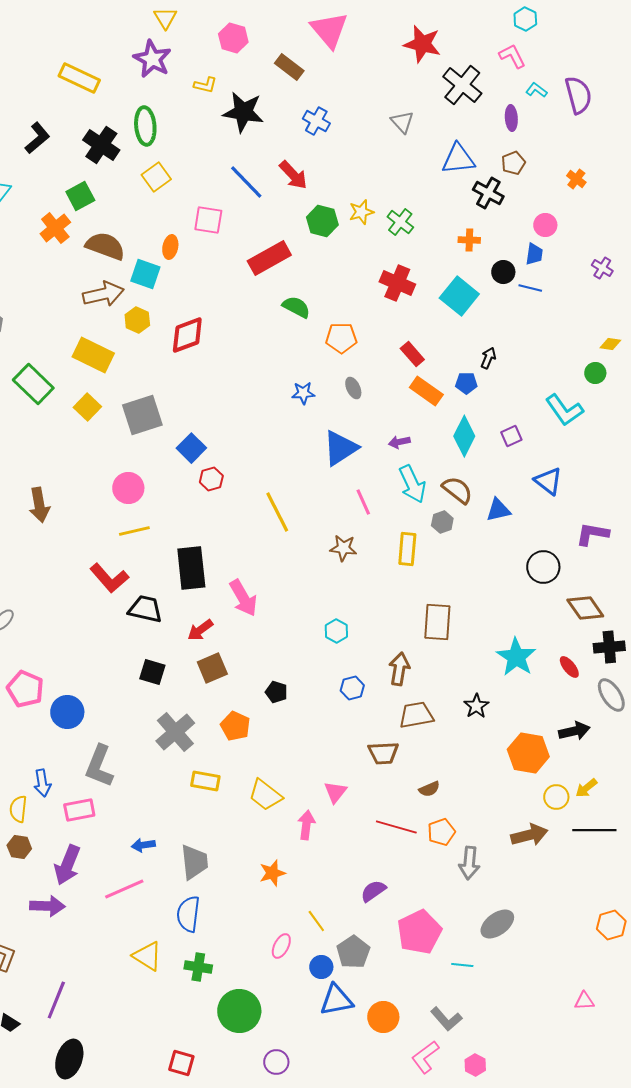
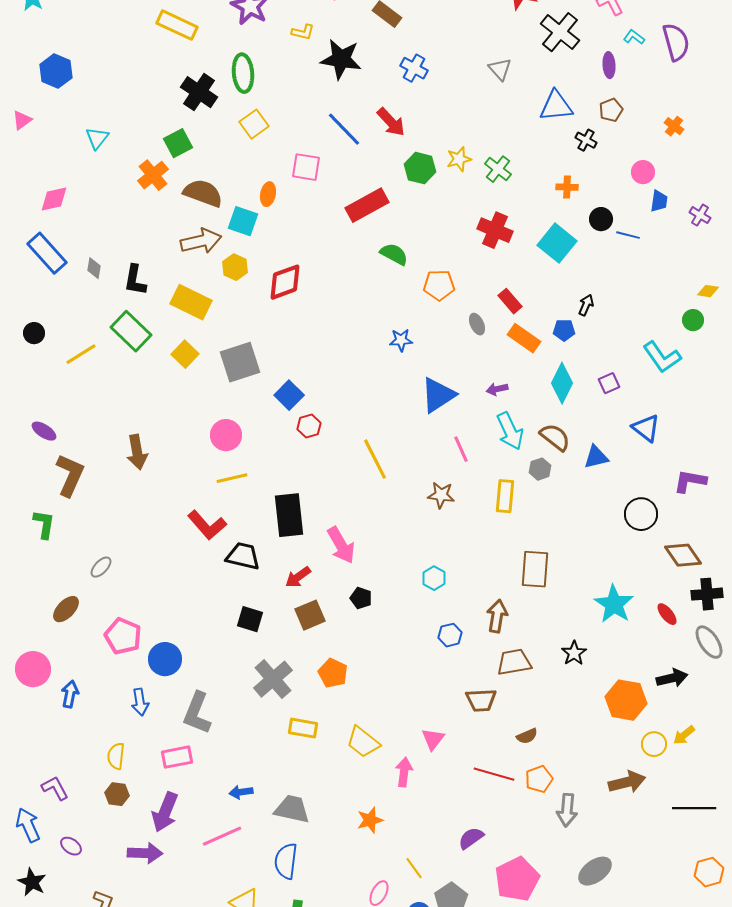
black L-shape: (37, 138) -> (135, 280), moved, turned 140
black cross: (488, 193) -> (586, 140), size x0.7
blue trapezoid: (534, 254) -> (659, 201), moved
gray ellipse: (353, 388) -> (477, 324), moved
black pentagon: (276, 692) -> (361, 598), moved
blue arrow: (42, 783) -> (140, 702), moved
black line: (594, 830) -> (694, 808), moved
gray trapezoid: (194, 862) -> (292, 809), turned -72

